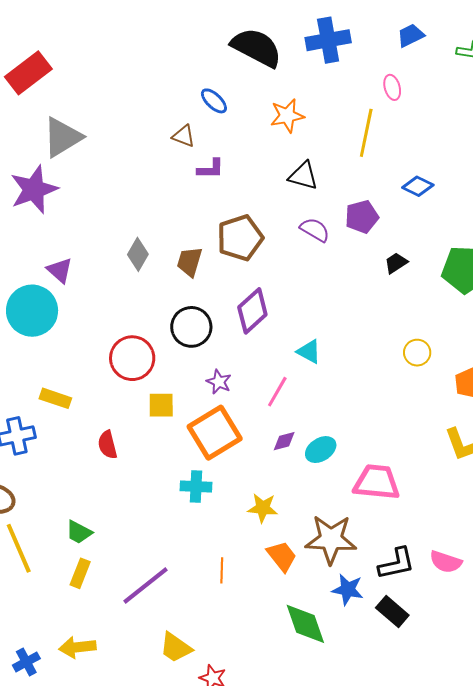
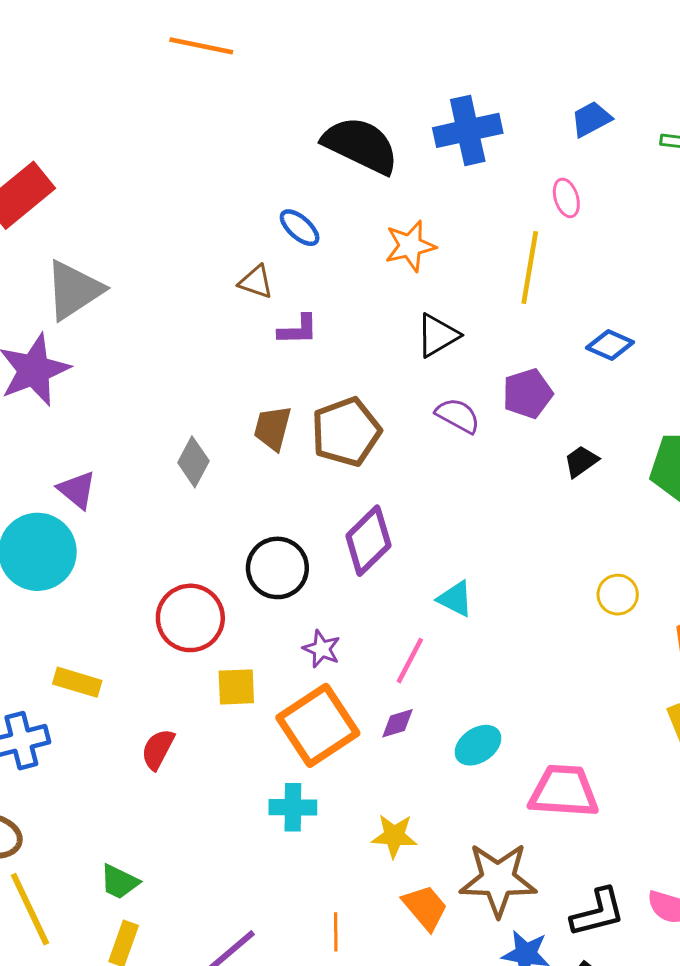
black triangle: (303, 176) -> (438, 335), turned -44
brown trapezoid: (190, 262) -> (273, 428), moved
purple diamond: (284, 441) -> (398, 723), moved
red semicircle: (108, 445) -> (158, 749), turned 44

